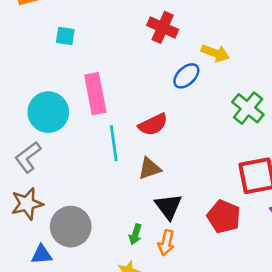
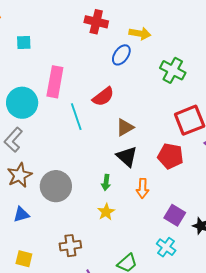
pink rectangle: (95, 94) -> (55, 82), turned 32
brown triangle: (150, 168) -> (125, 127), moved
orange arrow: (166, 243) -> (143, 188), moved
blue triangle: (42, 255) -> (21, 215), moved

